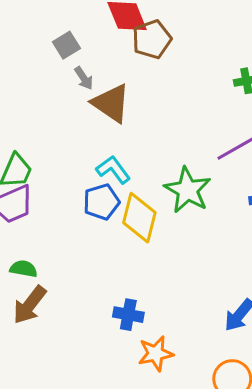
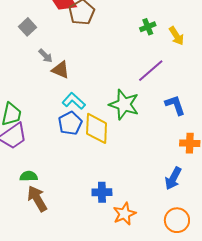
gray arrow: (84, 78) -> (45, 56), moved
brown triangle: (111, 103) -> (60, 70), moved, size x0.7
brown arrow: (30, 305) -> (37, 199), turned 124

